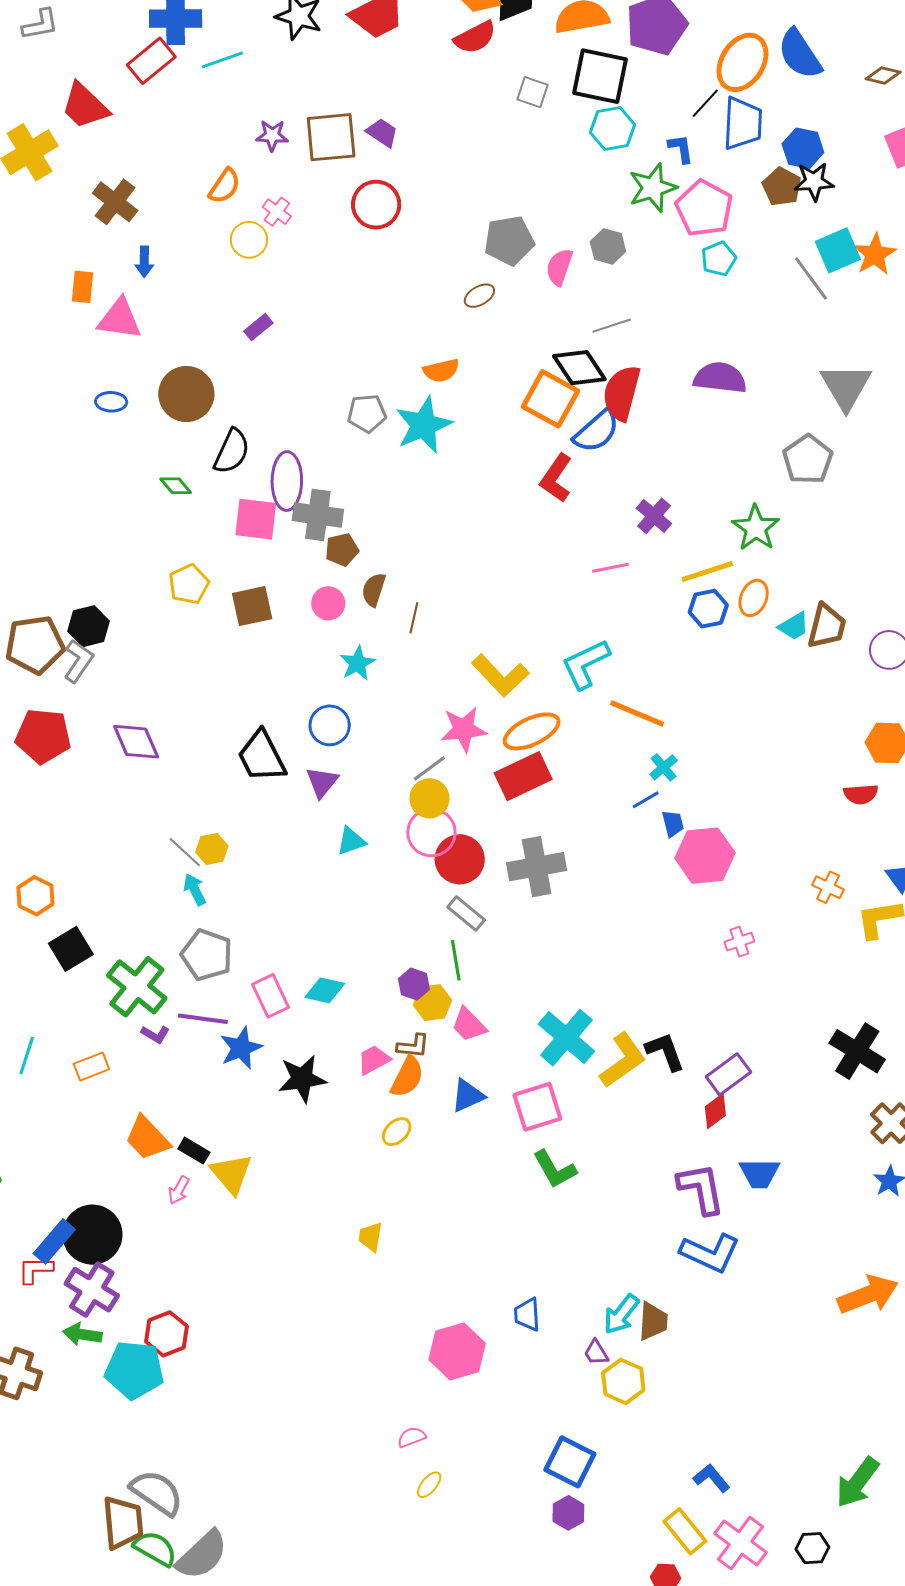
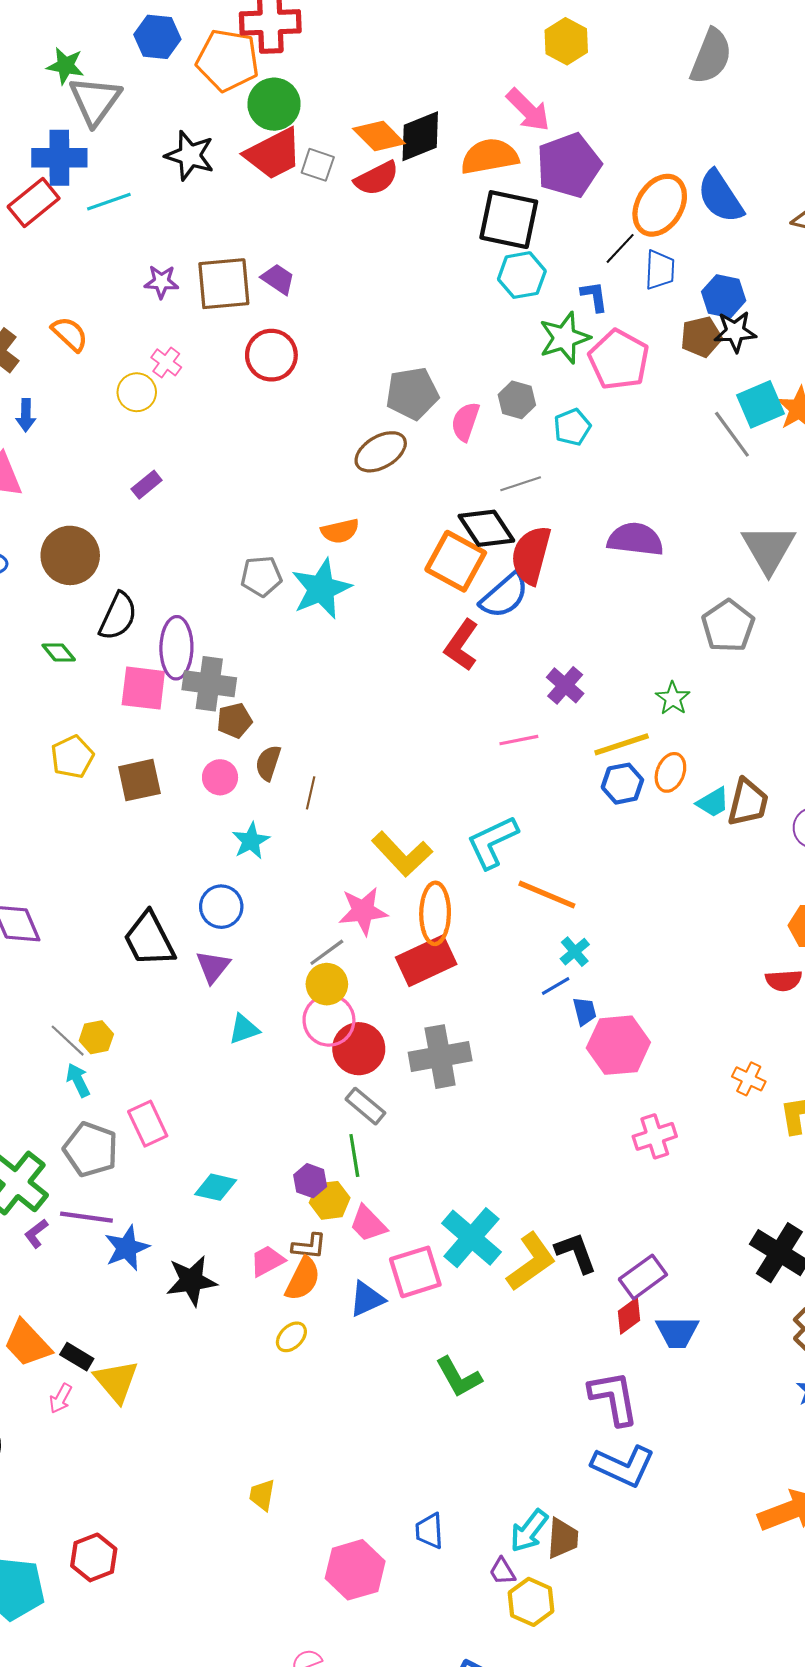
gray square: (532, 92) -> (318, 165), moved
blue trapezoid: (743, 123) -> (660, 270), size x0.7
orange semicircle: (225, 186) -> (70, 334), moved, turned -81
brown pentagon: (782, 187) -> (701, 337), turned 30
cyan pentagon: (719, 259) -> (572, 427), moved
brown ellipse: (479, 296) -> (381, 452), size x1.6
green star: (756, 528) -> (673, 698), size x0.7
orange ellipse: (532, 731) -> (435, 913), turned -64
pink cross: (739, 942) -> (655, 1136), size x1.4
pink rectangle: (271, 996) -> (148, 1124), moved
purple L-shape: (155, 1034) -> (36, 1233), turned 112
pink square: (537, 1107) -> (415, 1272), moved
blue trapezoid: (760, 1173) -> (677, 1332), moved
yellow trapezoid: (370, 1237) -> (262, 1495), moved
red hexagon: (166, 1334) -> (94, 1557), moved

